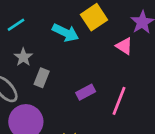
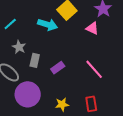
purple rectangle: (86, 92) -> (58, 68), moved
pink line: (119, 101) -> (94, 69), turned -55

